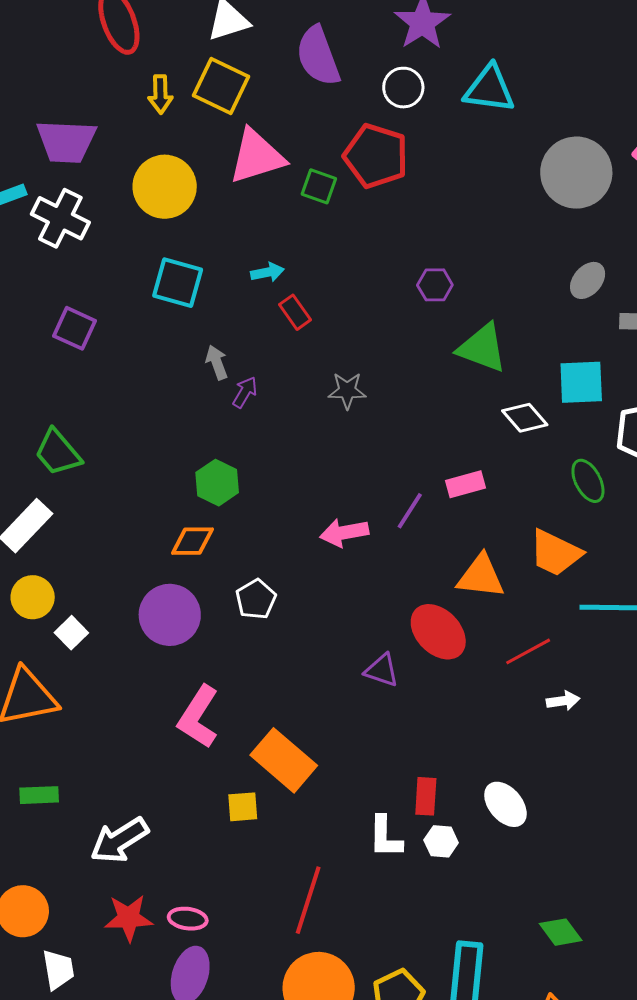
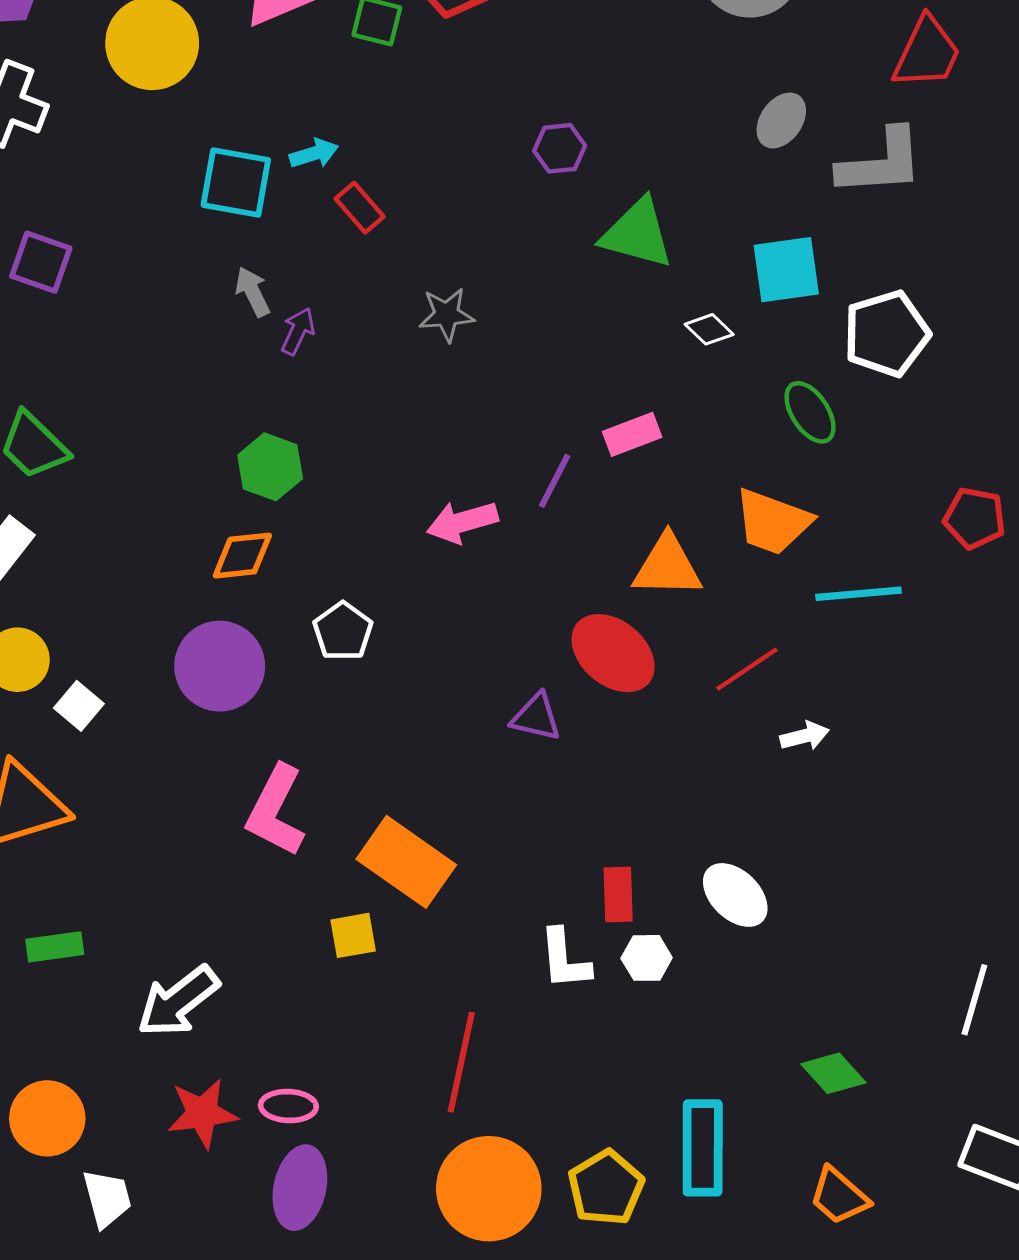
cyan square: (178, 283) -> (236, 182), moved
white diamond: (525, 418) -> (709, 329), size x0.7

